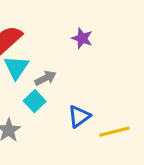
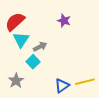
blue triangle: (79, 116) -> (62, 86), moved

